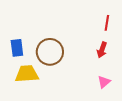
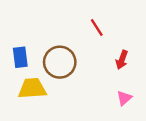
red line: (107, 23) -> (97, 27), moved, turned -42

